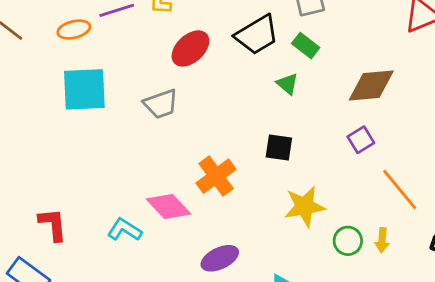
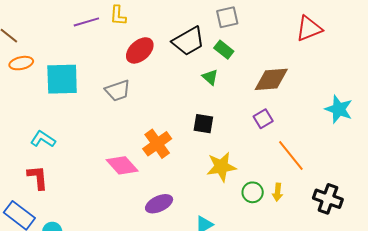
orange ellipse: (74, 30) -> (21, 63), moved
cyan L-shape: (125, 230) -> (43, 139), moved

